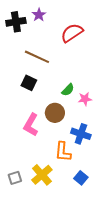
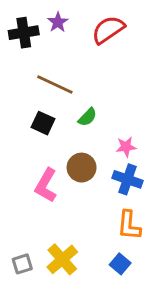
red semicircle: (72, 33) -> (108, 30), moved
green semicircle: (68, 90) -> (87, 117), moved
blue cross: (81, 134) -> (127, 179), moved
orange L-shape: (63, 152) -> (129, 225), moved

